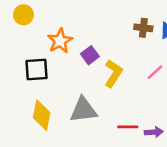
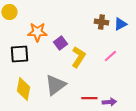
orange star: (60, 41) -> (37, 32), turned 30
gray triangle: (83, 110) -> (55, 85), turned -30

